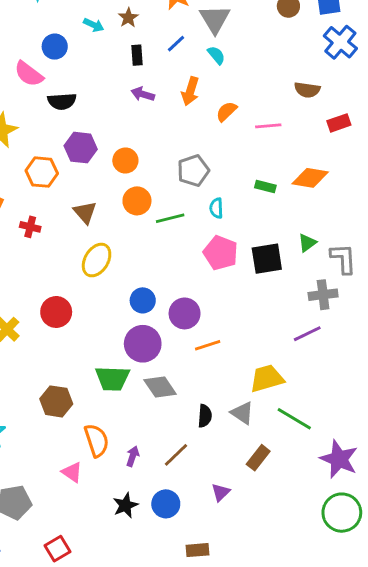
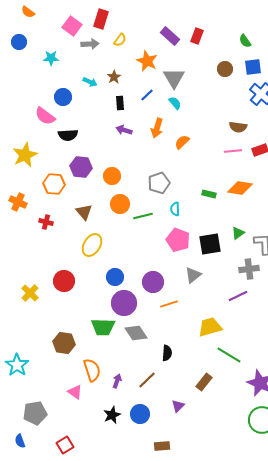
pink line: (268, 126) -> (233, 151), moved
blue circle: (143, 300) -> (115, 277), moved
gray triangle: (242, 413) -> (193, 275), moved, turned 48

